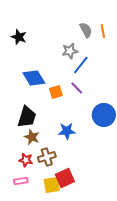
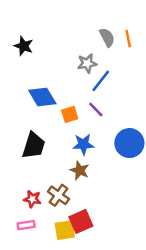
blue star: (67, 131) -> (83, 144), moved
brown star: (32, 137) -> (80, 170), moved
brown cross: (47, 157) -> (58, 195), turned -36

